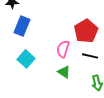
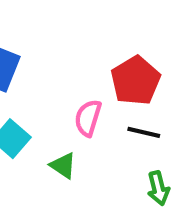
green triangle: (64, 72) -> (63, 166), moved

